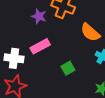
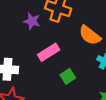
pink rectangle: (40, 46) -> (49, 52), moved

